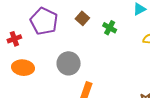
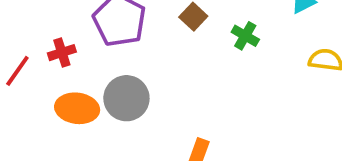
gray circle: (69, 63) -> (126, 98), moved

